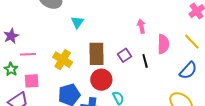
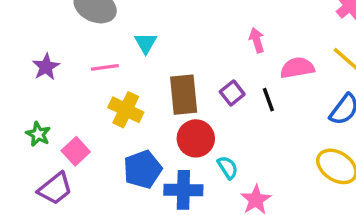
purple star: (11, 36) -> (46, 67), moved
pink semicircle: (163, 44) -> (297, 68), turned -96
pink line: (28, 54) -> (105, 67), moved
pink square: (32, 81) -> (76, 151), turned -35

